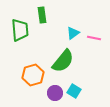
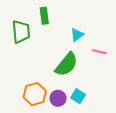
pink line: (94, 38) -> (99, 52), moved
orange hexagon: (33, 75) -> (35, 94), moved

